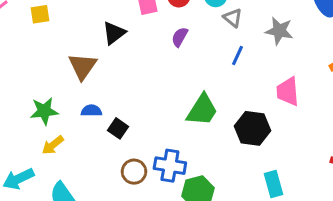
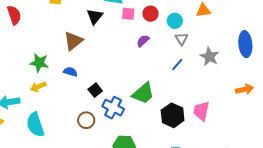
black triangle: (114, 33) -> (95, 16), moved, turned -30
pink trapezoid: (288, 91) -> (201, 111), moved
black square: (118, 128) -> (95, 90), moved
blue cross: (170, 166) -> (113, 108), moved

